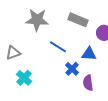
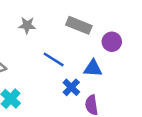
gray star: (37, 20) -> (27, 25), size x0.6

